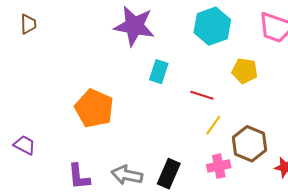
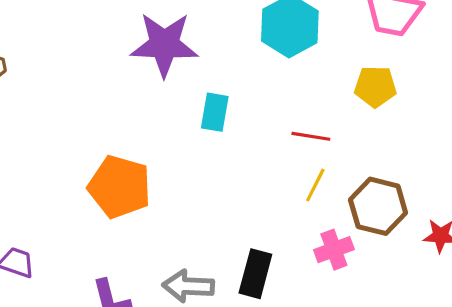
yellow pentagon: (245, 71) -> (375, 86), moved
red line: (202, 95) -> (311, 136), moved

